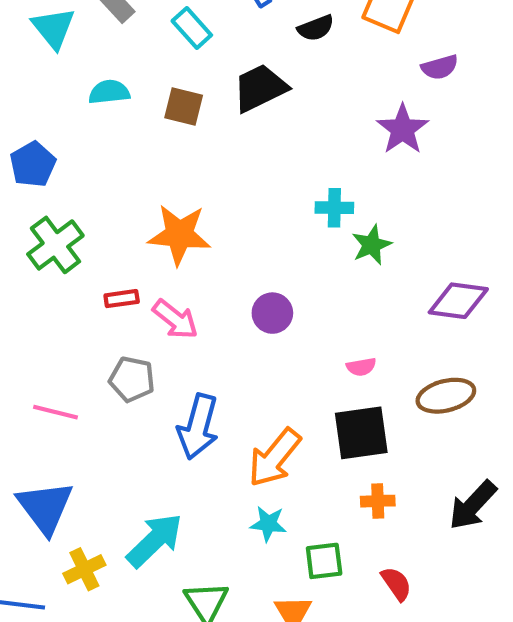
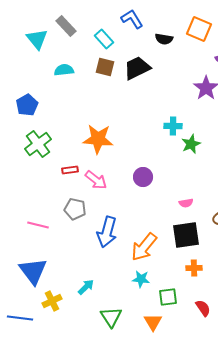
black semicircle: (316, 28) -> (164, 39), turned 30
brown square: (184, 106) -> (105, 67), moved
cyan arrow: (155, 540) -> (86, 287), size x0.6

